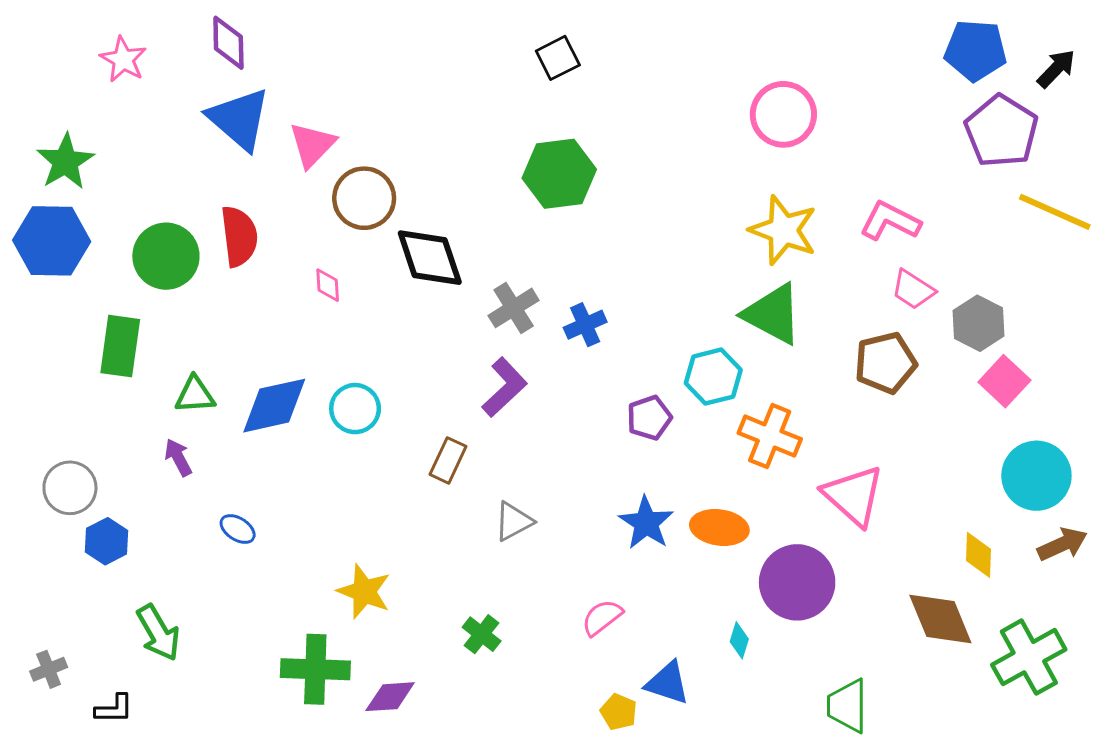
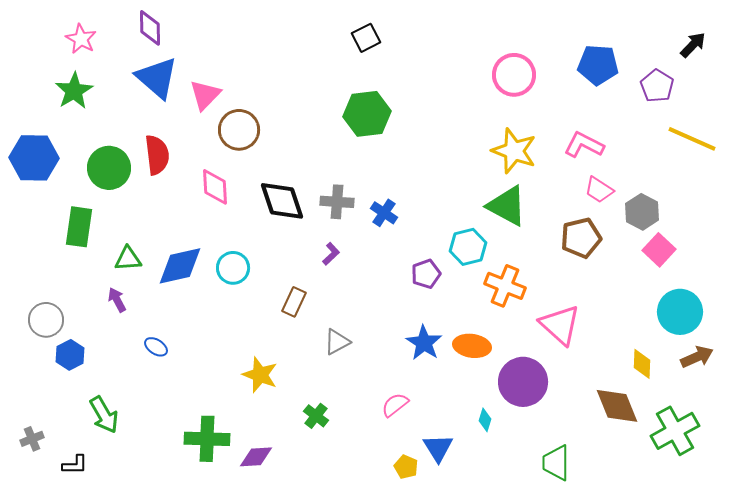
blue pentagon: (975, 50) -> (598, 65), moved
purple pentagon: (1001, 131) -> (657, 86), size x0.7
green star: (65, 162) -> (74, 91), moved
black diamond: (430, 258) -> (282, 201), moved
pink diamond: (328, 285) -> (215, 187), size x1.6
gray cross: (514, 308) -> (337, 202), turned 36
blue cross: (585, 325) -> (384, 213), turned -32
purple L-shape: (504, 387) -> (331, 254), size x0.6
yellow star: (364, 592) -> (260, 375), moved
blue triangle: (668, 683) -> (438, 448), turned 40

